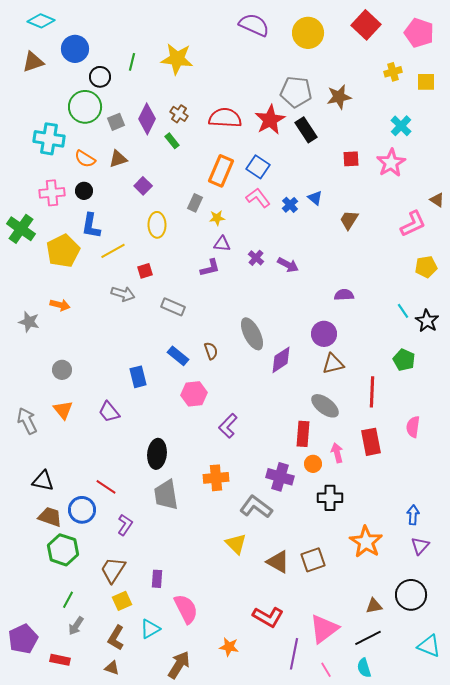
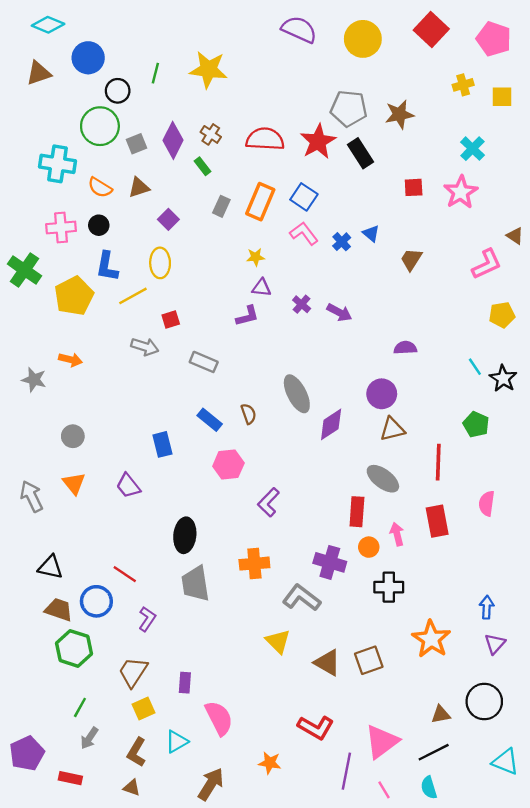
gray rectangle: (195, 203) -> (221, 206), moved
yellow ellipse: (157, 225) -> (160, 263), moved

